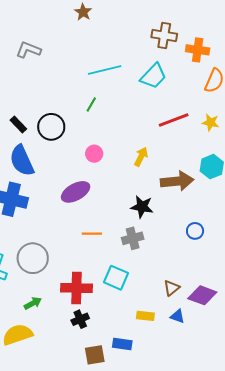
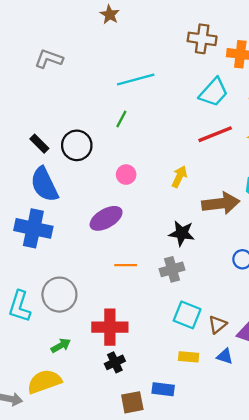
cyan trapezoid: (153, 76) -> (214, 92), moved
cyan square: (116, 278) -> (187, 315), moved

